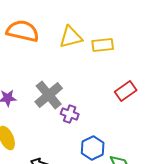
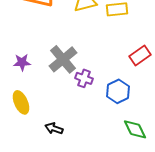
blue hexagon: (93, 148) -> (118, 91), moved

